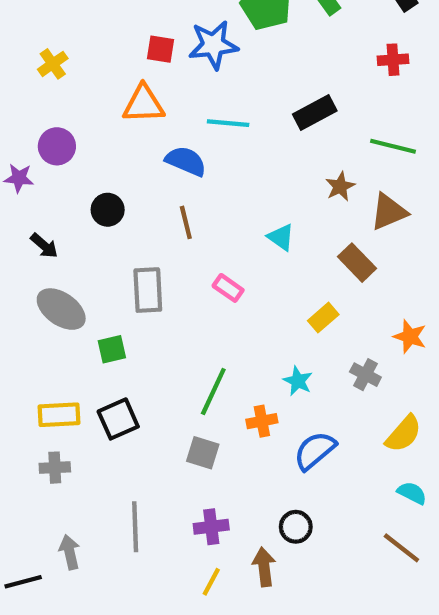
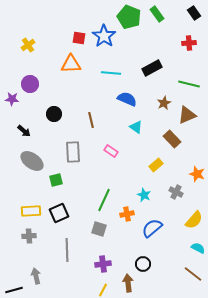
blue star: (213, 45) -> (104, 36), turned -30
blue semicircle: (186, 161) -> (127, 99), moved
gray line: (135, 527) -> (67, 250), moved

